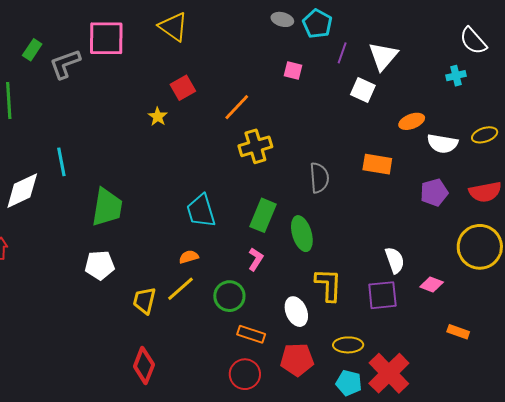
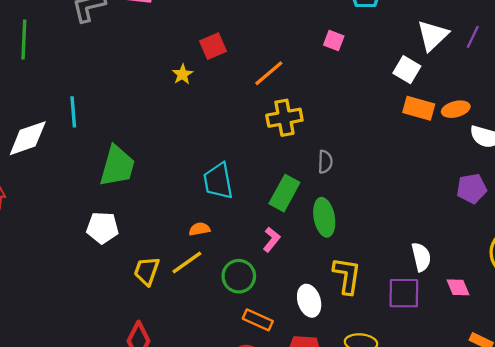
purple line: (342, 53) -> (473, 37), moved
orange rectangle: (377, 164) -> (419, 108), moved
gray semicircle: (319, 178) -> (325, 162), moved, size x0.7
pink diamond: (432, 284) -> (458, 287), turned 40

